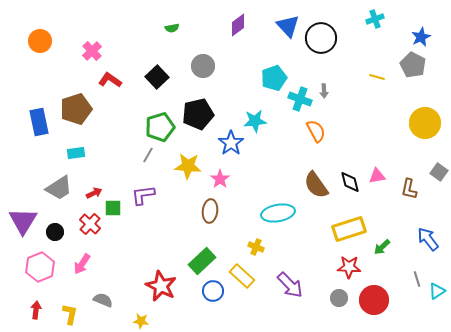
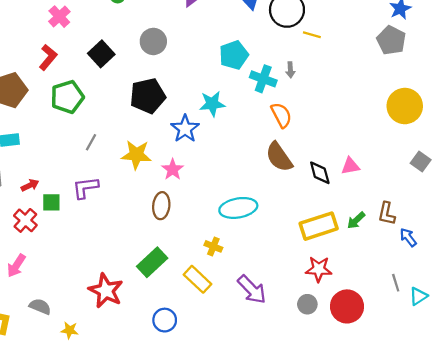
pink cross: (92, 51) -> (59, 17), moved
yellow line: (377, 77) -> (312, 35), moved
red L-shape: (110, 80) -> (48, 57), turned 95
green pentagon: (160, 127) -> (67, 97), moved
brown semicircle: (316, 185) -> (279, 157), moved
brown L-shape: (409, 189) -> (387, 214), moved
blue arrow: (428, 239) -> (408, 237), size x0.7
green arrow: (382, 247) -> (356, 220), moved
blue circle: (213, 291) -> (165, 320), moved
yellow star: (141, 321) -> (70, 330), moved

